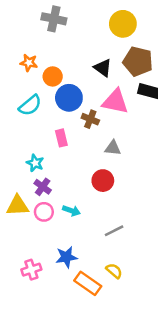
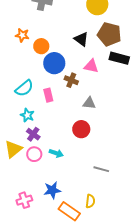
pink triangle: (115, 102) -> (91, 66), size x0.7
cyan semicircle: (30, 105) -> (24, 88), moved
yellow triangle: (18, 206) -> (13, 149), turned -36
gray line: (114, 231) -> (101, 169), moved, turned 42
yellow semicircle: (114, 271) -> (90, 201), turned 56

